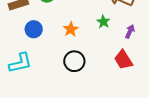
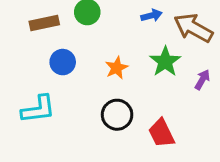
green star: (103, 22) -> (165, 62), size x1.5
red trapezoid: (123, 60) -> (161, 133), moved

